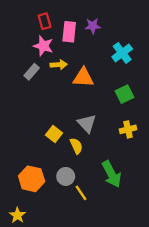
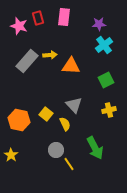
purple star: (93, 26) -> (99, 24), moved
pink rectangle: (69, 32) -> (64, 17), moved
pink star: (43, 46) -> (19, 26), moved
gray rectangle: (32, 72) -> (27, 61), size x1.6
orange hexagon: (32, 179) -> (19, 120), moved
yellow star: (17, 215) -> (11, 155), moved

